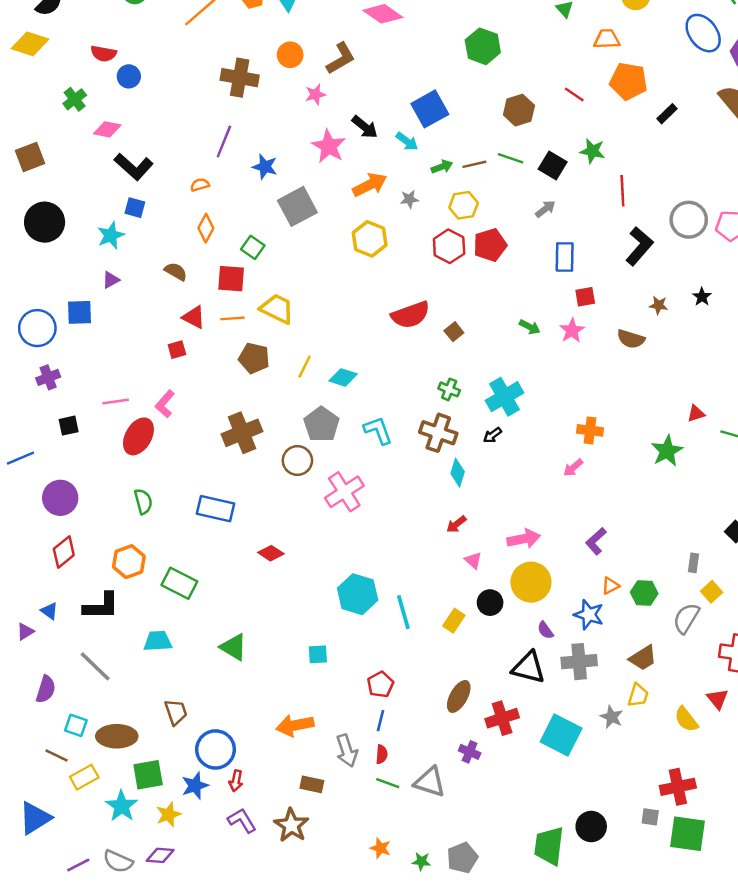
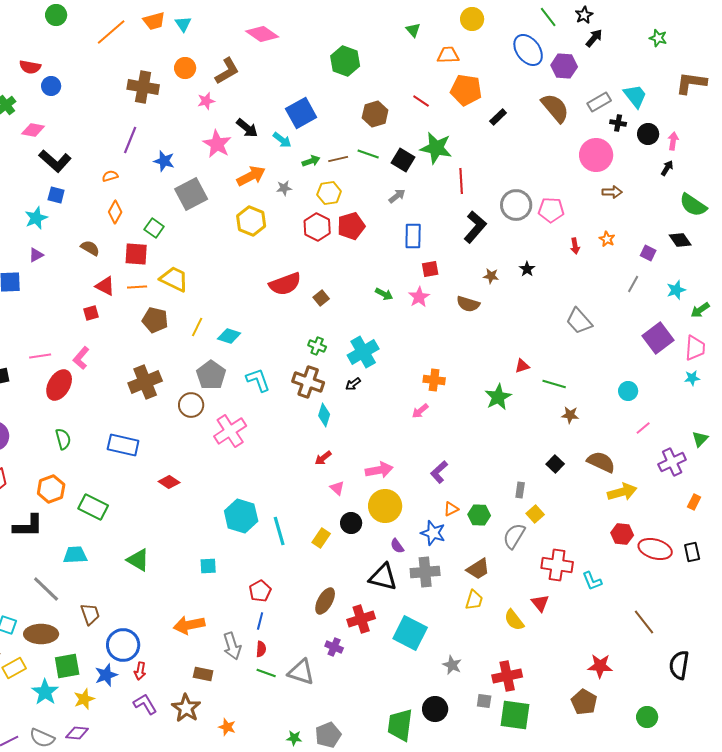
green star: (592, 151) -> (436, 148), size x1.5
gray line: (95, 666) -> (46, 589), moved
gray star: (612, 717) -> (452, 665), moved
orange star: (380, 848) -> (227, 727), moved

